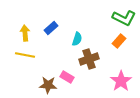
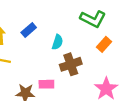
green L-shape: (124, 18) -> (93, 19), moved
pink rectangle: (67, 77) -> (46, 84), turned -32

